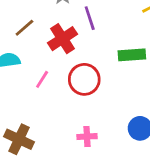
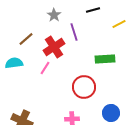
pink line: (42, 79) -> (45, 68), moved
red circle: (84, 79) -> (84, 87), moved

